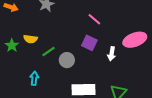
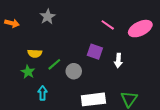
pink line: (94, 19) -> (108, 25), moved
pink ellipse: (135, 40) -> (140, 29), moved
green star: (12, 45) -> (28, 72), moved

